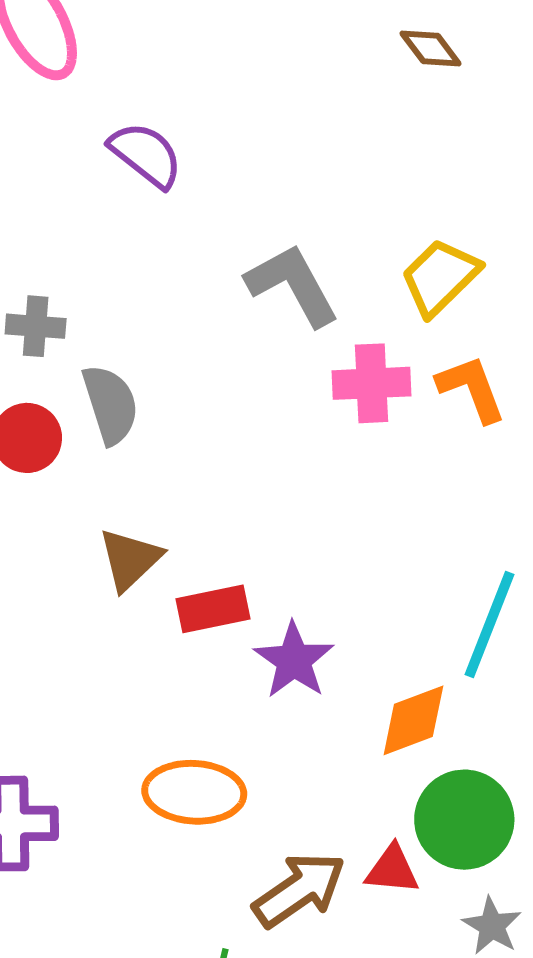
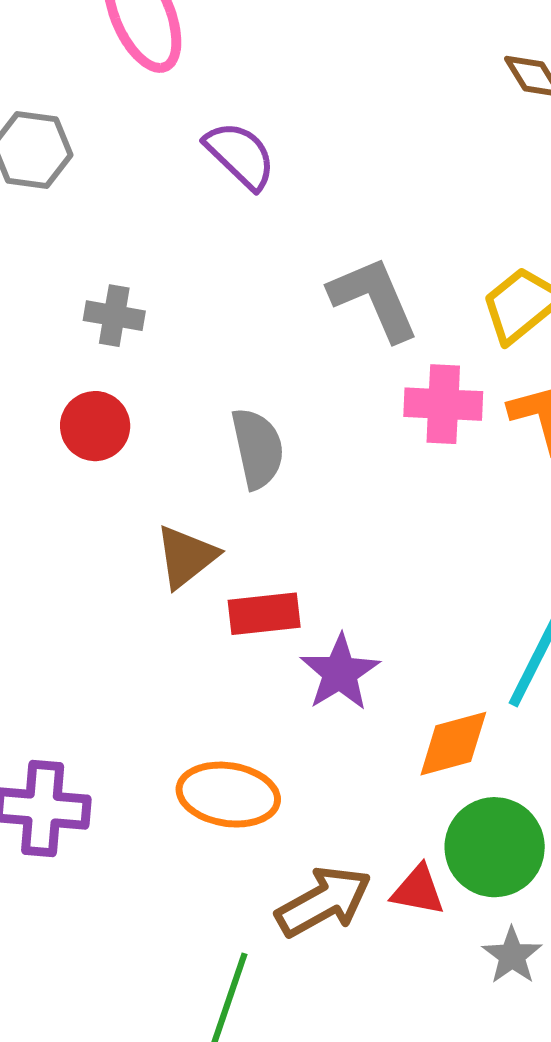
gray semicircle: (110, 404) -> (258, 448), moved

